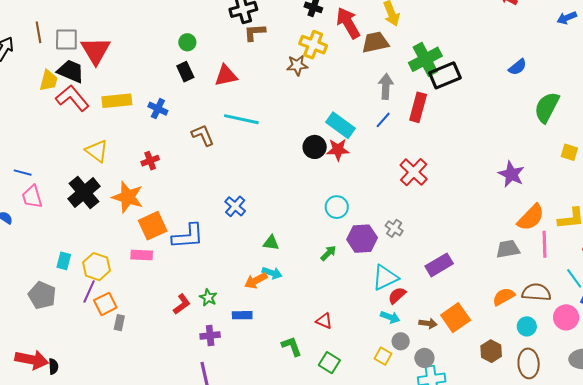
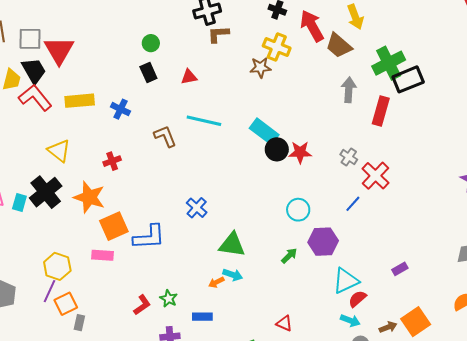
brown trapezoid: (375, 42) -> (339, 45), turned -128
black trapezoid: (71, 71) -> (34, 71), turned 36
red triangle: (226, 76) -> (189, 77), size x0.7
blue line: (383, 120) -> (353, 204), moved
cyan rectangle: (340, 125) -> (264, 131), moved
gray cross: (394, 228) -> (349, 157), moved
green triangle: (271, 243) -> (232, 245), size x1.6
cyan rectangle: (64, 261) -> (19, 202), moved
purple rectangle: (439, 265) -> (400, 269), size x0.6
orange arrow: (256, 281) -> (216, 282), size x0.7
brown arrow: (428, 323) -> (388, 327), turned -30

